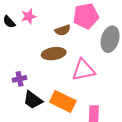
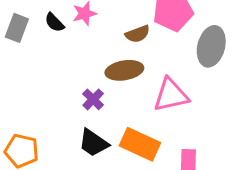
purple cross: (20, 79) -> (93, 99), moved, turned -32

